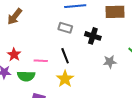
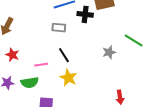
black cross: (93, 36) -> (85, 14), moved
red star: (14, 55) -> (12, 55), moved

